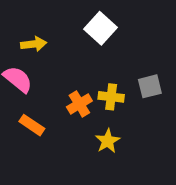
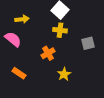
yellow cross: (111, 97) -> (60, 30), moved
orange rectangle: (32, 125) -> (19, 73), moved

